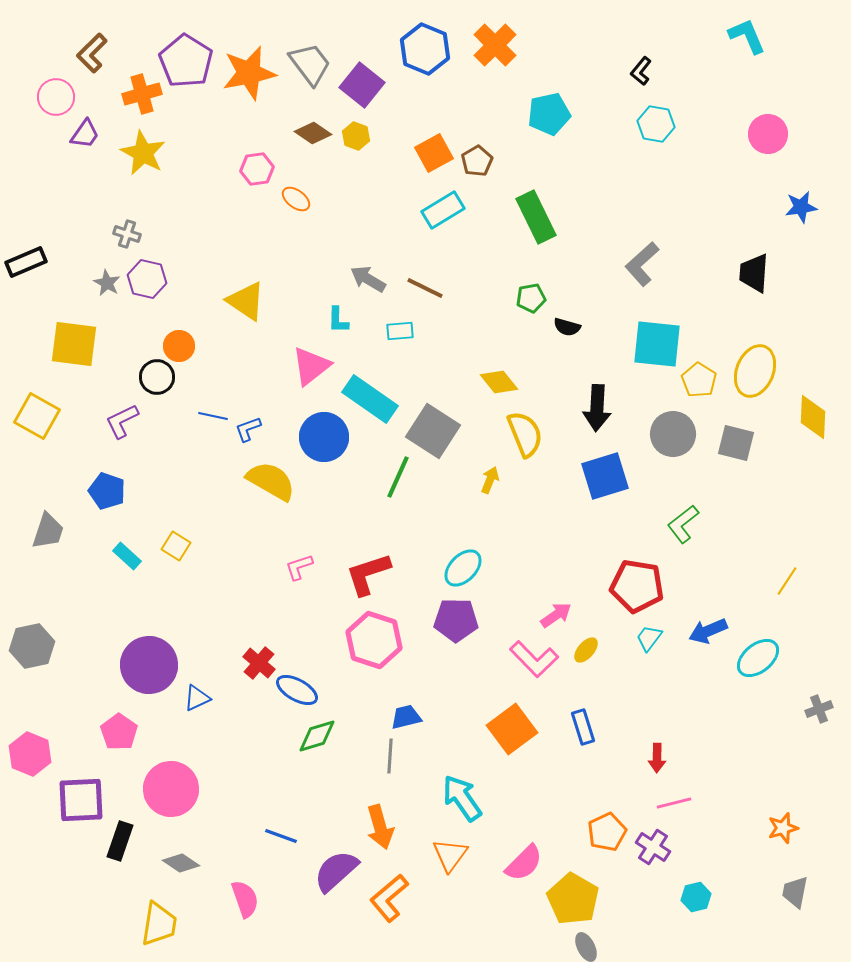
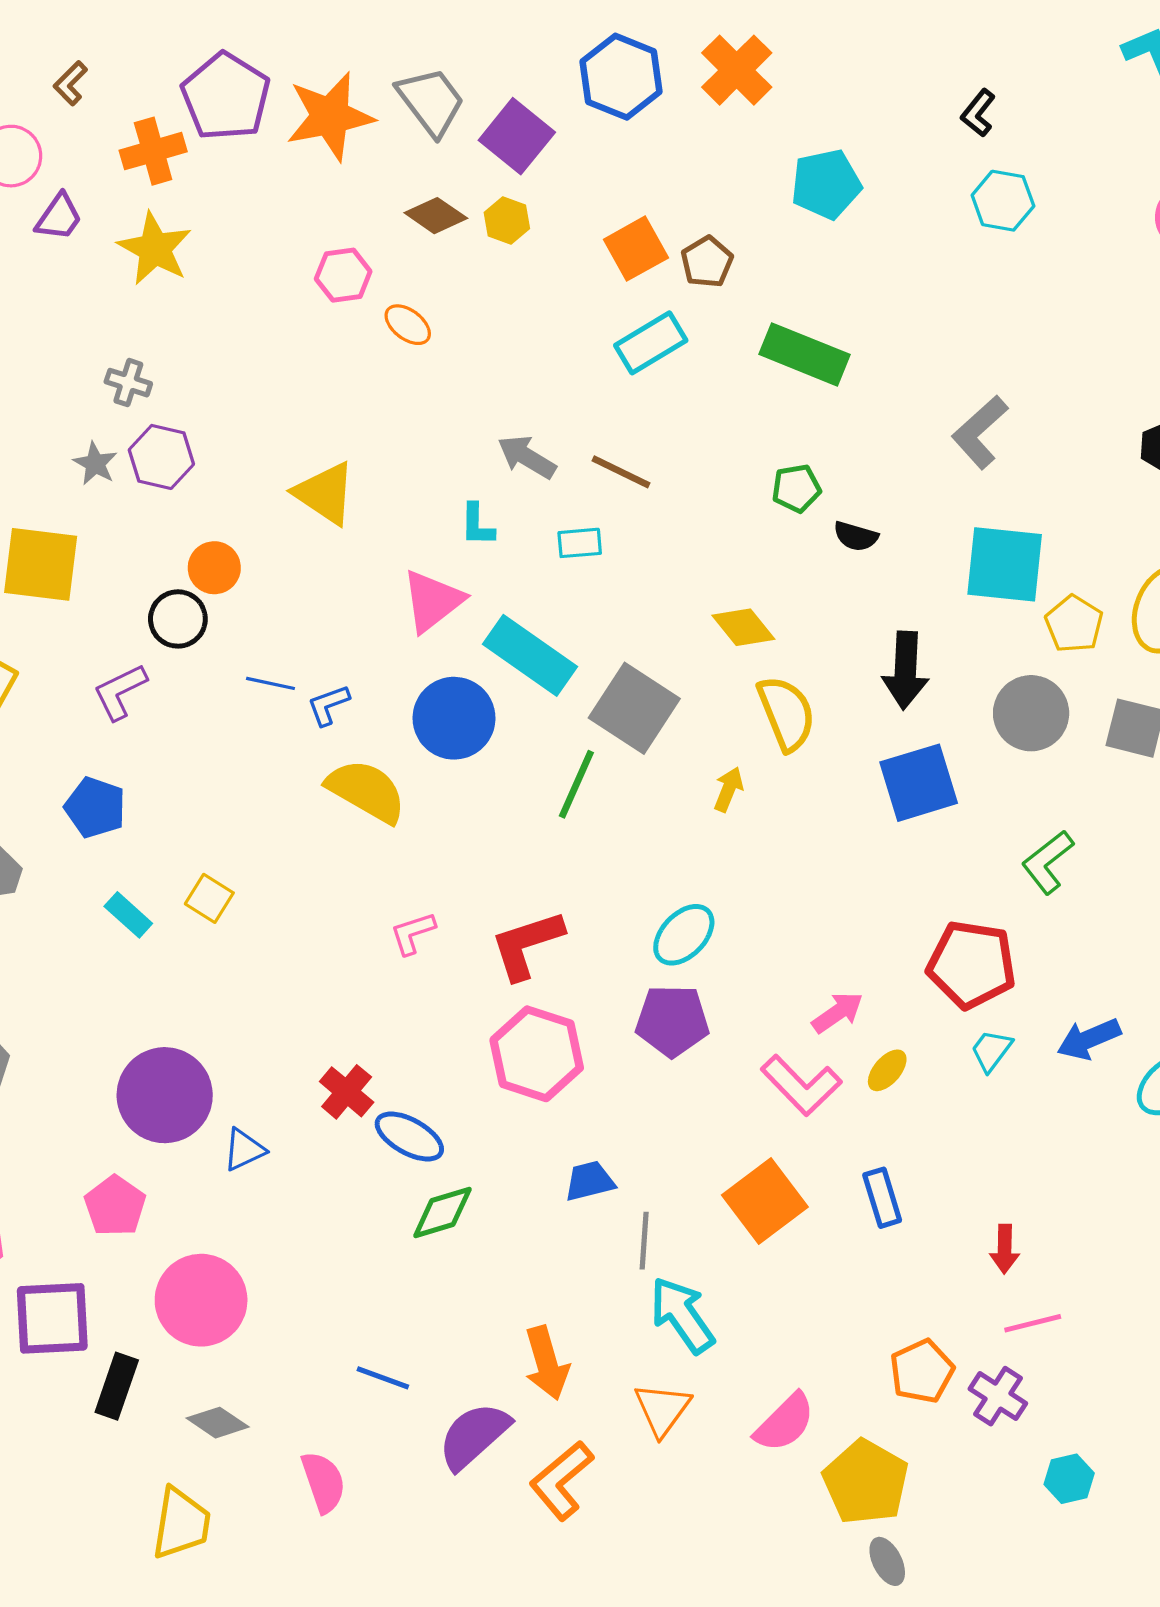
brown L-shape: (92, 53) -> (70, 83), size x0.7
green rectangle: (536, 217) -> (805, 354), turned -42
gray line: (390, 756) -> (644, 1241), moved

